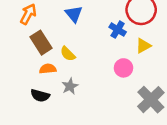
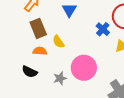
pink circle: (124, 68) -> (84, 68), moved, size x1.6
gray star: (70, 86) -> (60, 78), moved

